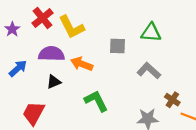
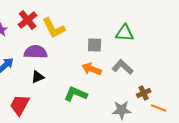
orange arrow: (82, 64) -> (92, 69), moved
brown cross: (172, 100) -> (144, 93), turned 32
green L-shape: (96, 101) -> (76, 94), turned -40

